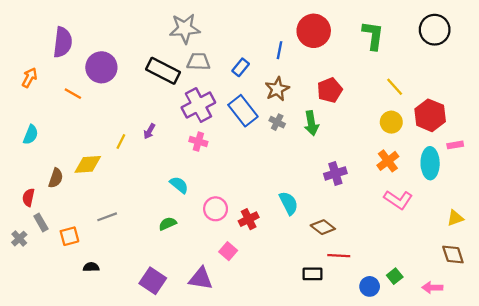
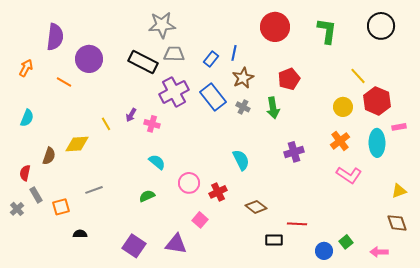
blue line: (279, 50) -> (234, 53), moved
yellow line: (395, 87) -> (358, 76), moved
yellow line: (121, 142) -> (106, 124), turned -56
pink cross: (198, 142) -> (152, 124), moved
cyan semicircle: (289, 203) -> (241, 160), moved
brown diamond: (323, 227) -> (256, 207), moved

